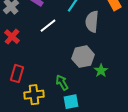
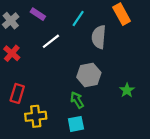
green star: (101, 71) -> (127, 90), moved
green arrow: (62, 83) -> (77, 100), moved

